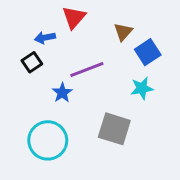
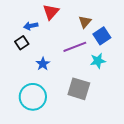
purple line: (87, 69) -> (75, 47), moved

